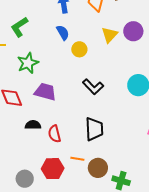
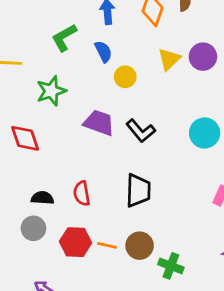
green L-shape: (19, 27) -> (64, 38), moved
purple trapezoid: (45, 92) -> (99, 123), moved
black semicircle: (33, 125) -> (42, 198), moved
orange line: (77, 159) -> (107, 245), moved
gray circle: (25, 179) -> (33, 228), moved

